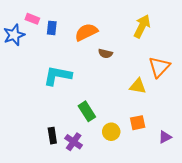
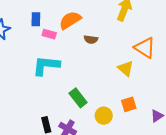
pink rectangle: (32, 19) -> (49, 34), moved
orange triangle: (159, 67) -> (145, 48), turned -35
yellow triangle: (138, 86) -> (126, 68), turned 36

